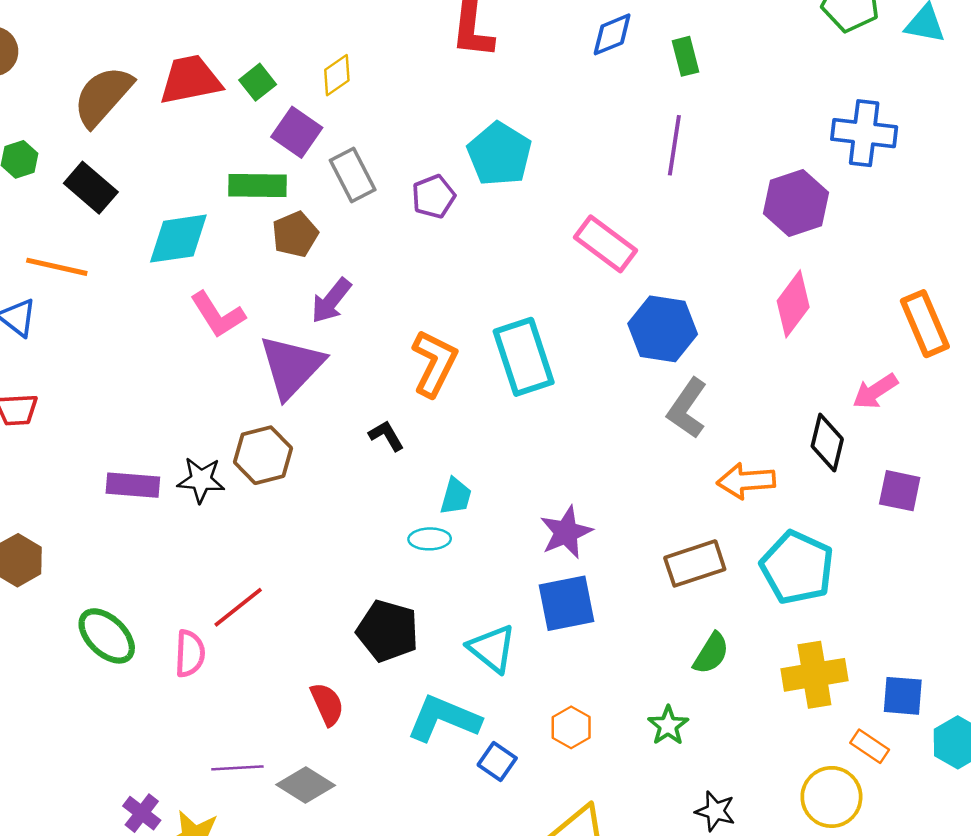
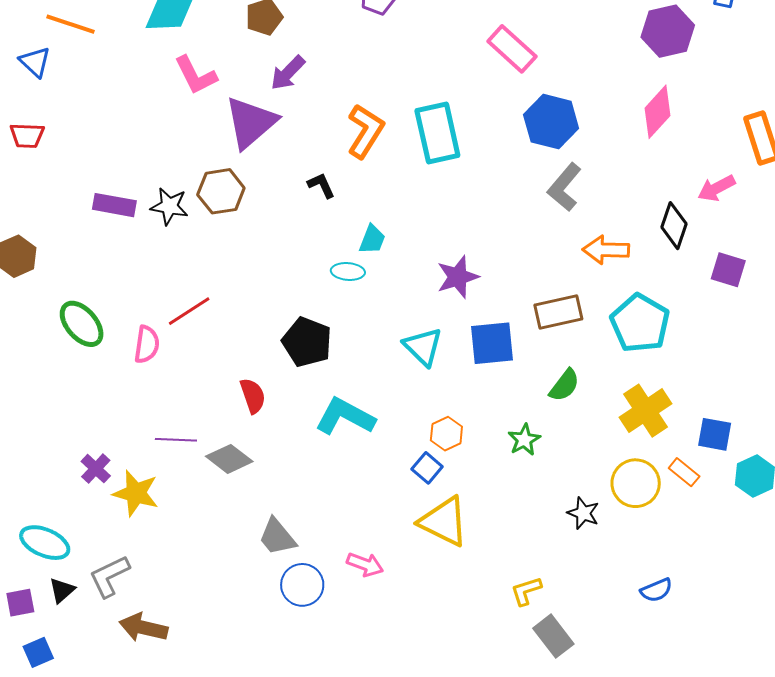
blue square: (566, 603) -> (492, 343), moved
cyan triangle: (492, 649) -> (423, 347), moved
yellow cross: (814, 675) -> (646, 411), turned -30
blue square: (497, 762) -> (427, 468), moved
yellow circle: (831, 797) -> (636, 483), moved
black star: (715, 811) -> (583, 513), moved

